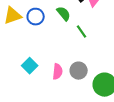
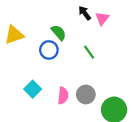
green semicircle: (64, 14) -> (59, 33), moved
blue circle: (36, 17) -> (49, 50), moved

